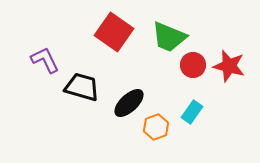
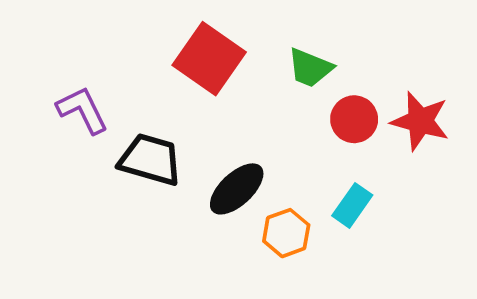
green trapezoid: (169, 37) -> (310, 68), size x0.7

